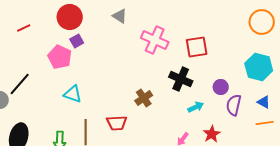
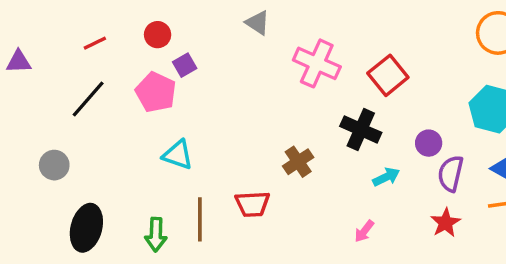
red circle: (70, 17) -> (158, 35), moved, size x0.6
red square: (197, 47) -> (388, 75), turned -30
black line: (20, 84) -> (88, 99), moved
red star: (212, 134) -> (446, 223), moved

